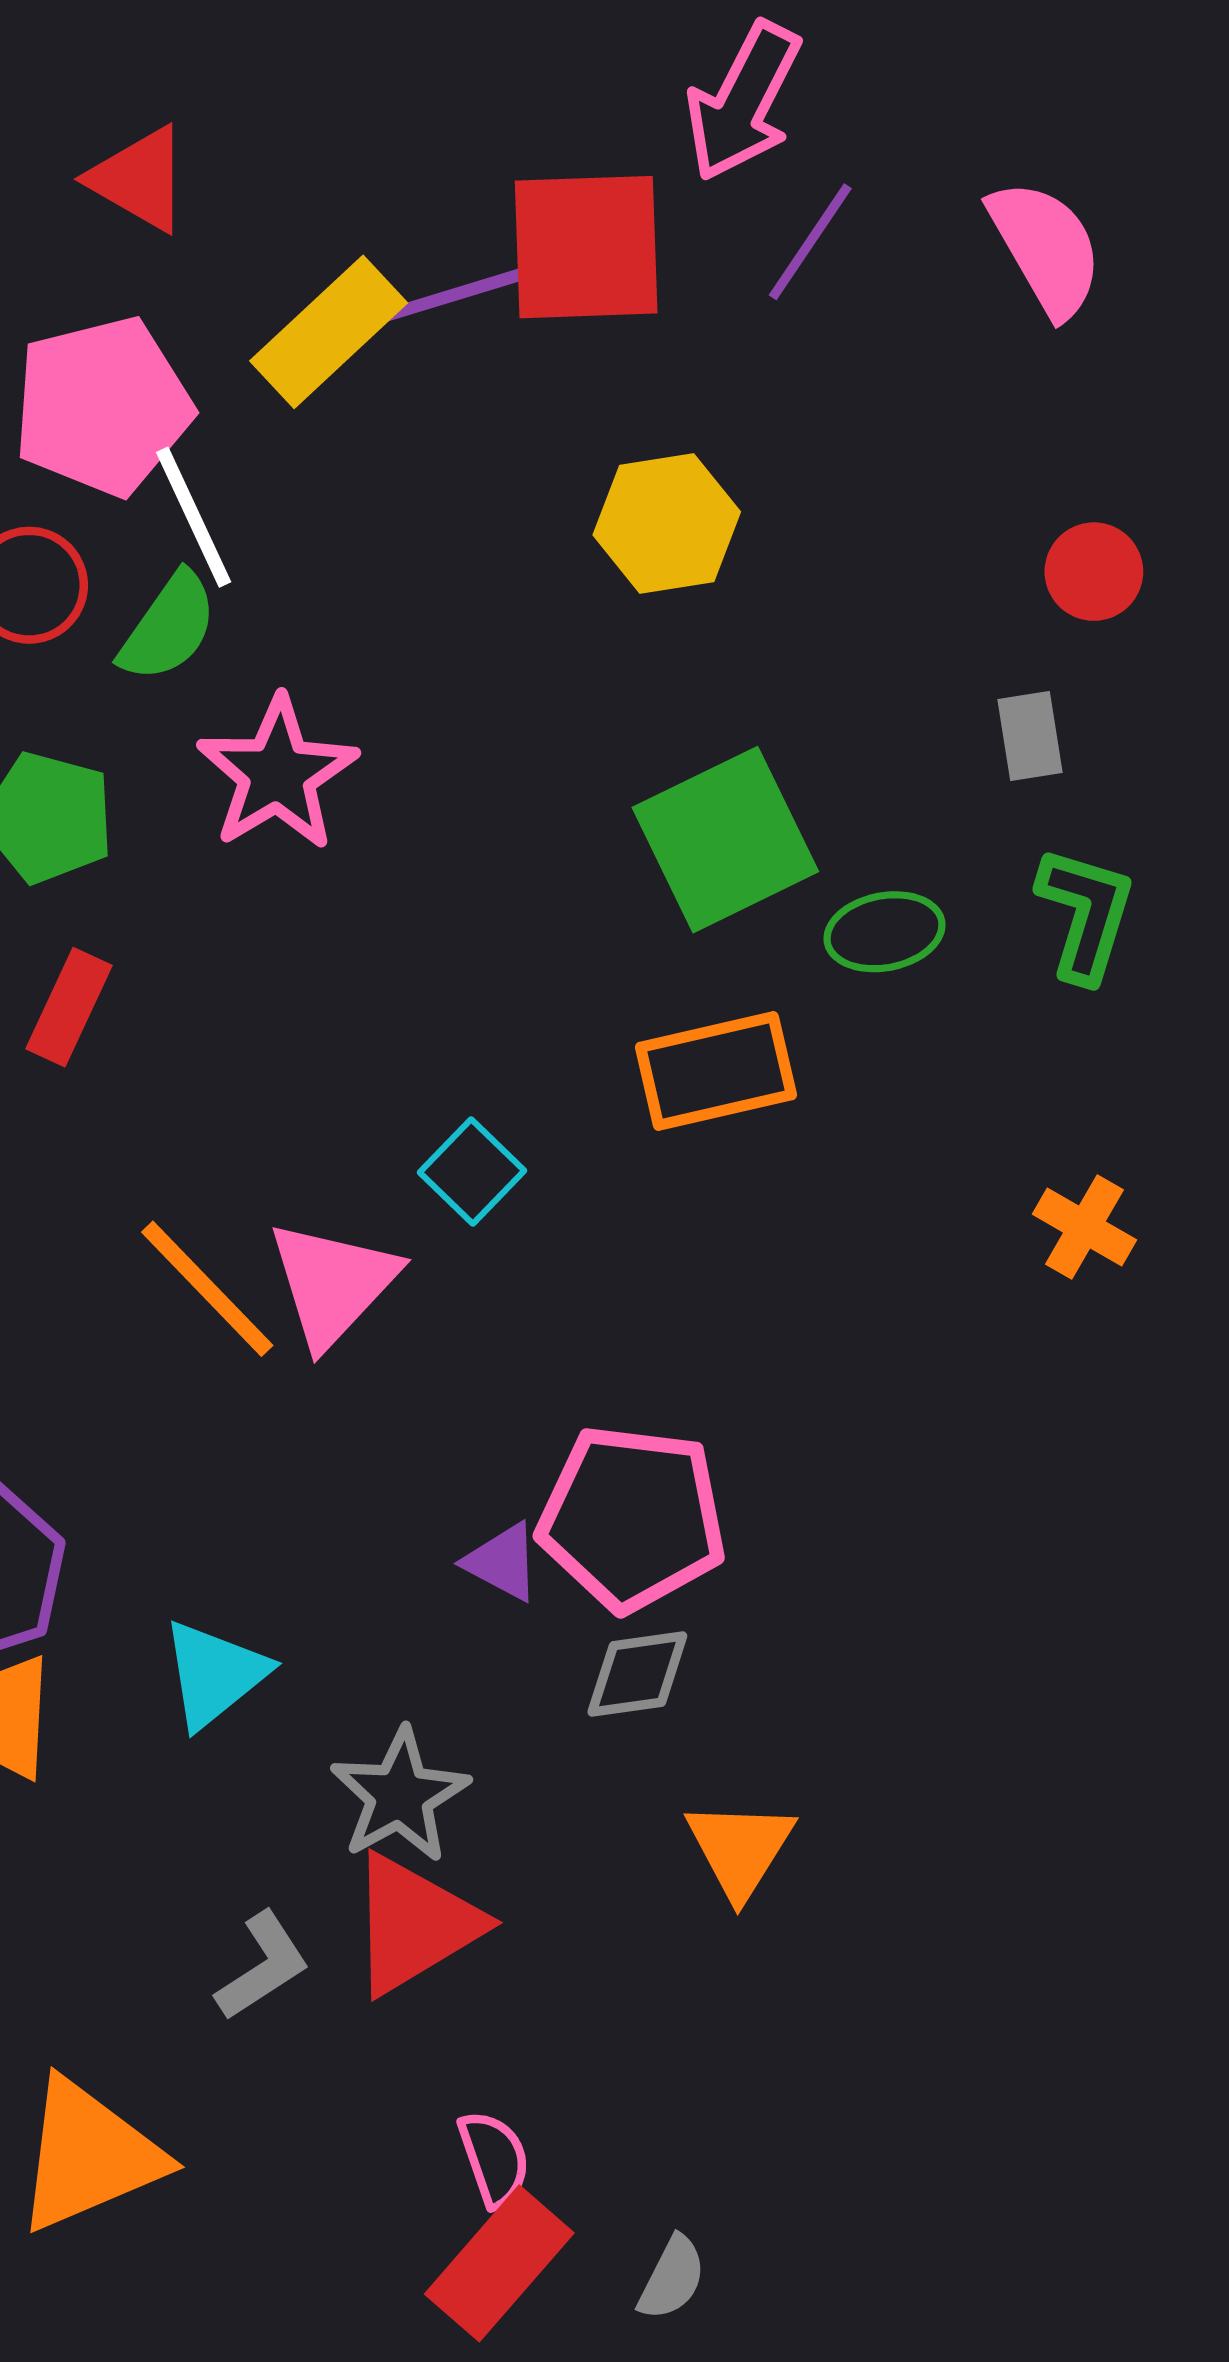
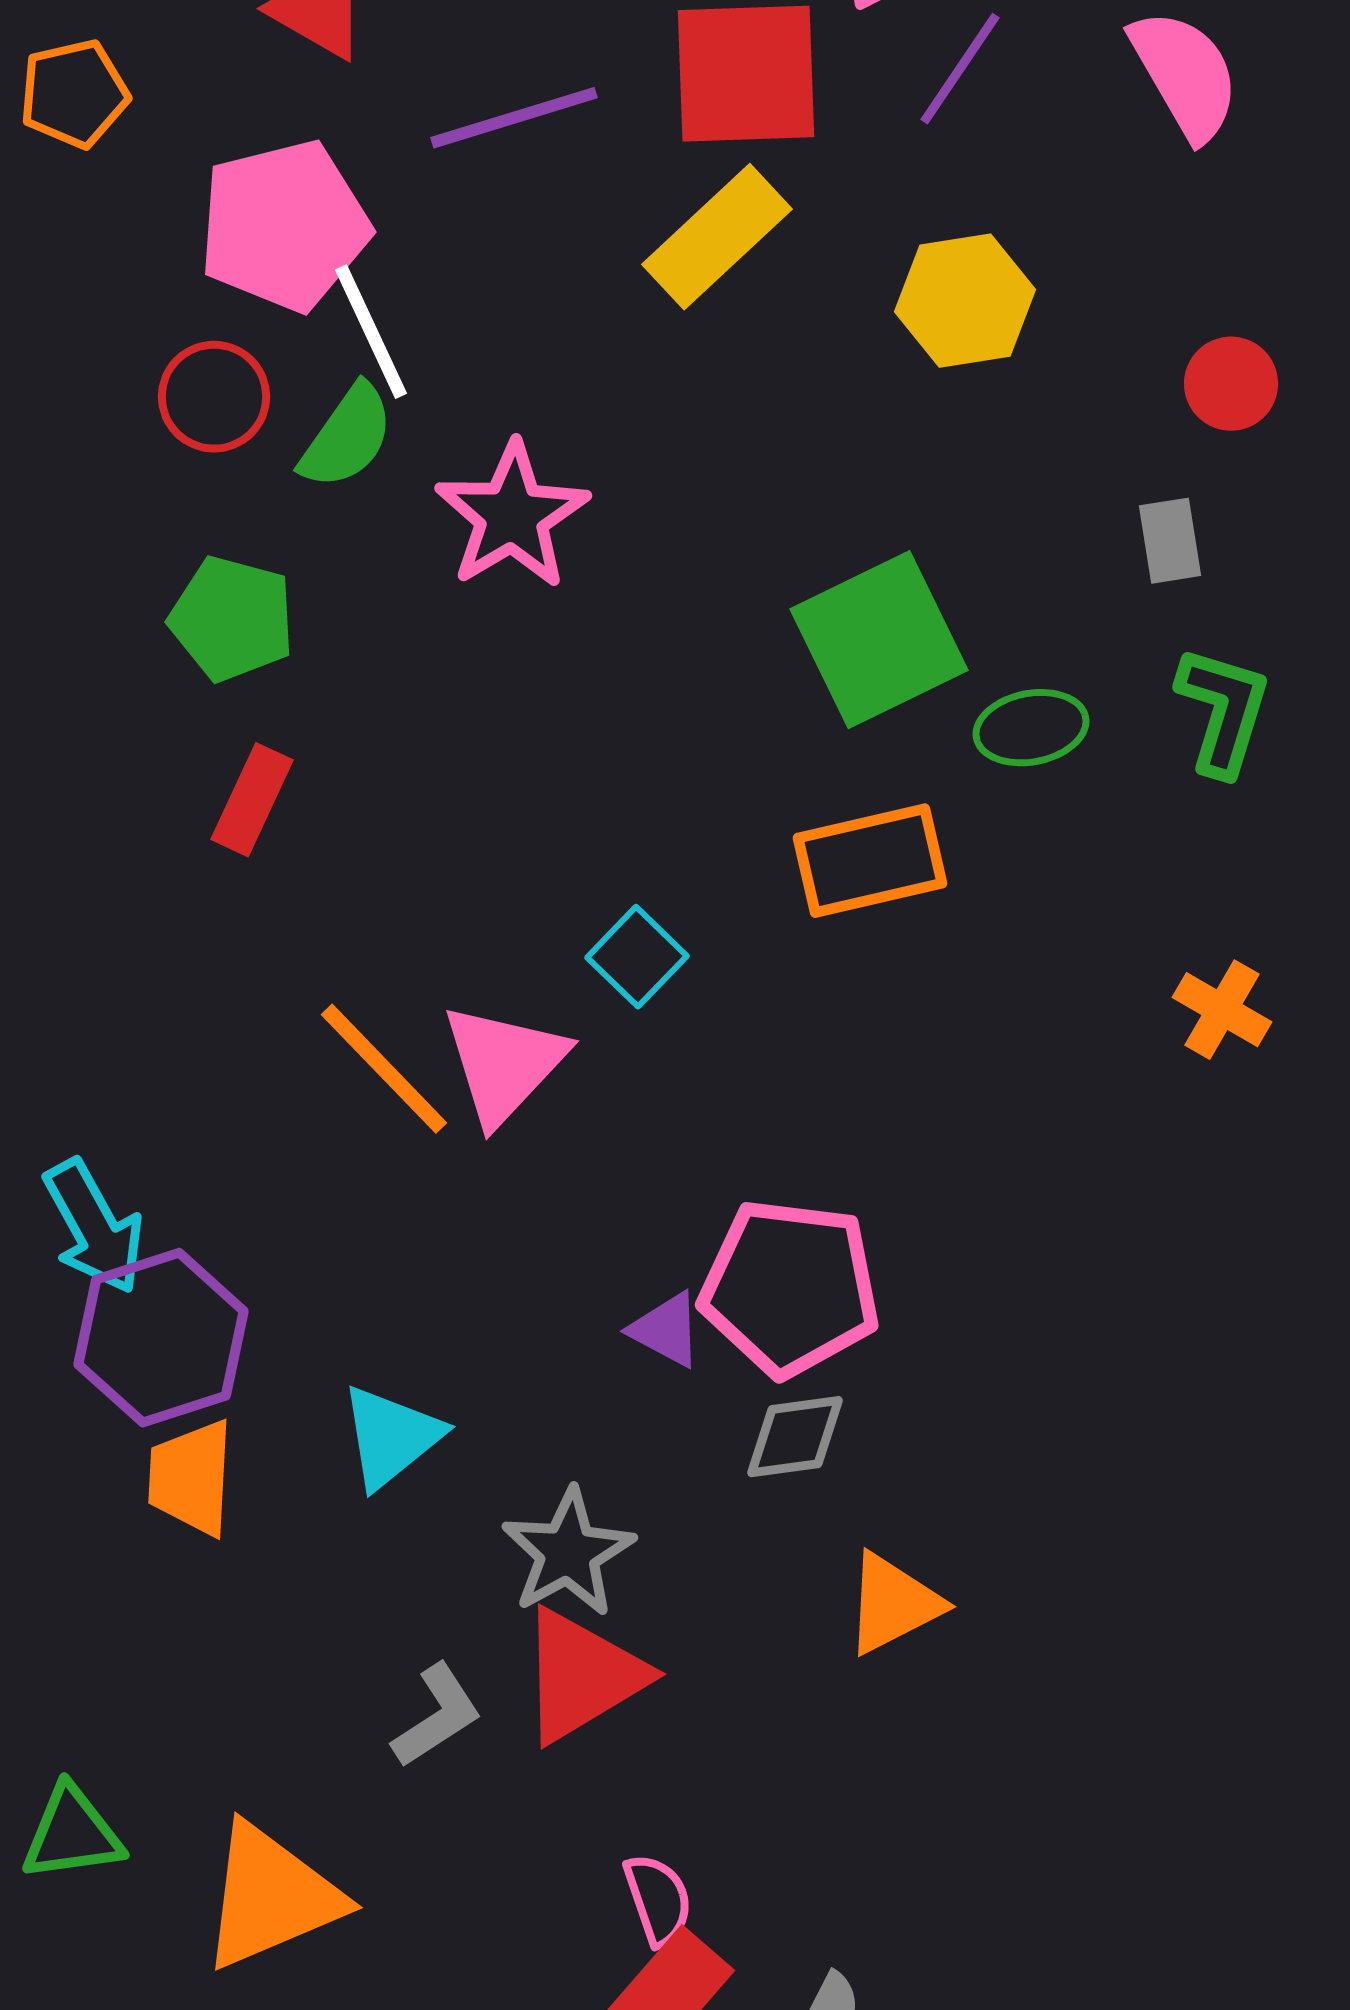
purple line: (459, 293) -> (514, 118), moved
yellow rectangle: (329, 332) -> (717, 237), moved
yellow hexagon: (667, 523) -> (965, 301), moved
pink star: (277, 774) -> (512, 516), moved
orange triangle: (740, 1849) -> (893, 1604), turned 31

